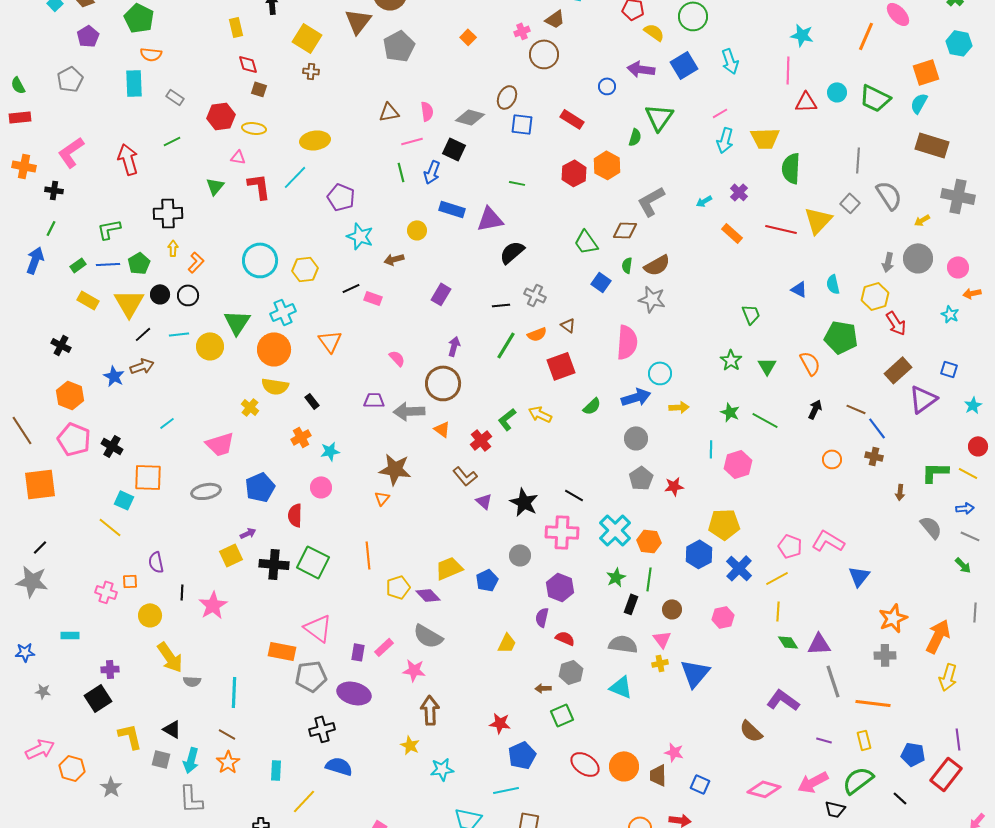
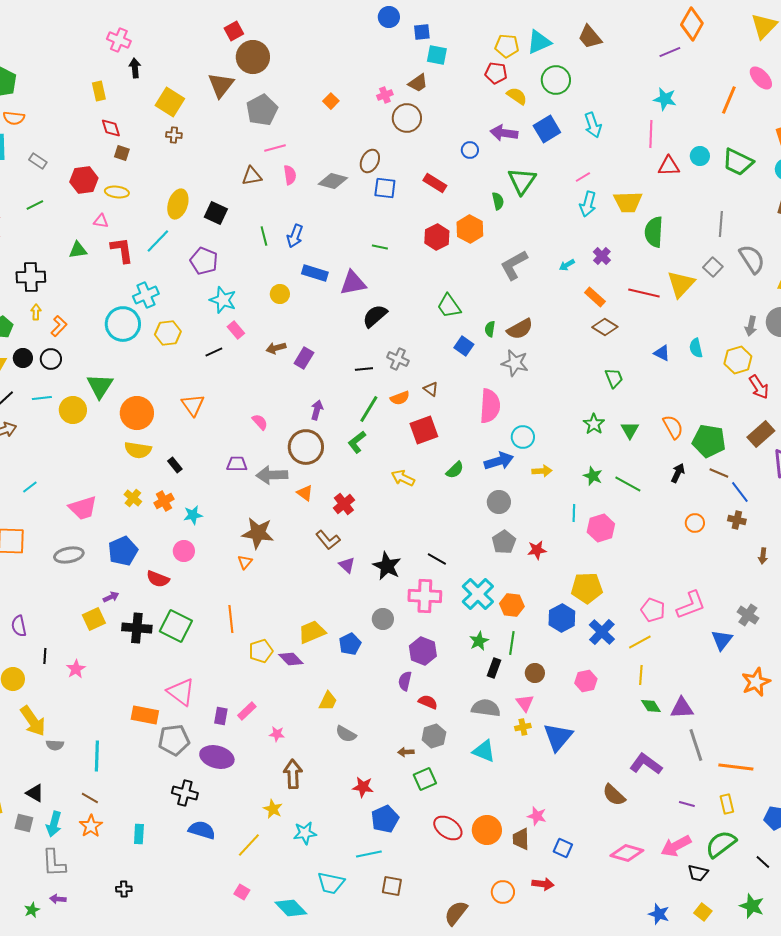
green semicircle: (635, 137) -> (498, 201), turned -30
yellow ellipse: (315, 140) -> (178, 204), turned -64
pink line: (412, 141) -> (275, 148), moved
black square: (454, 149) -> (216, 213), moved
green triangle: (215, 186) -> (78, 250), turned 42
brown diamond: (625, 230) -> (605, 327), moved, turned 30
brown arrow: (394, 259) -> (276, 348), moved
pink rectangle: (373, 298) -> (236, 330), moved, turned 30
cyan cross: (283, 312) -> (146, 295), moved
green pentagon: (841, 337) -> (709, 441), moved
yellow cross: (250, 407) -> (133, 498), moved
green L-shape: (507, 419) -> (357, 442), moved
red semicircle: (295, 515) -> (158, 579), turned -70
pink L-shape: (828, 541) -> (691, 605), turned 128
pink star: (213, 605) -> (76, 669), size x0.7
gray semicircle: (428, 636) -> (346, 734), moved, size x0.7
yellow trapezoid: (507, 643) -> (328, 701), moved
gray cross: (885, 655) -> (748, 615), moved, turned 35
pink star: (414, 670) -> (277, 734), size x0.7
black cross: (322, 729) -> (185, 793), turned 30
yellow line: (304, 801) -> (249, 845), moved

